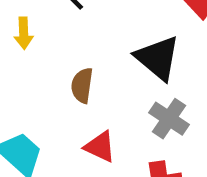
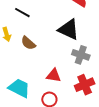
brown semicircle: (82, 85) -> (28, 43), moved, turned -42

